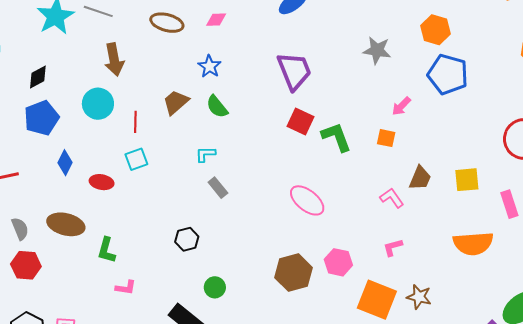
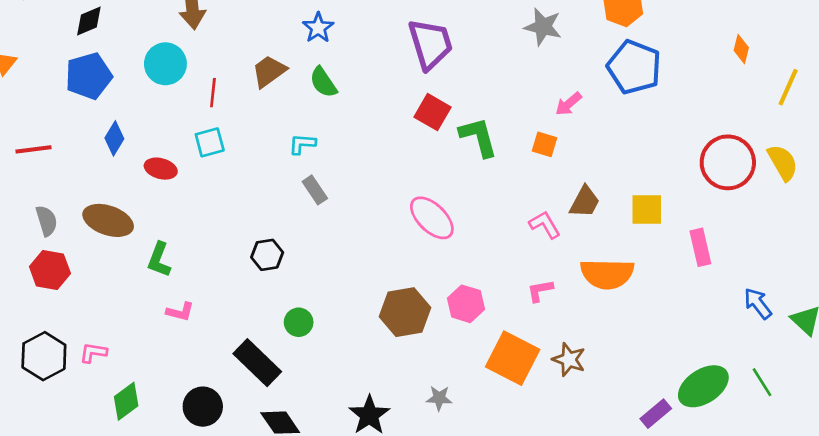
orange semicircle: (473, 243) -> (607, 274), moved

